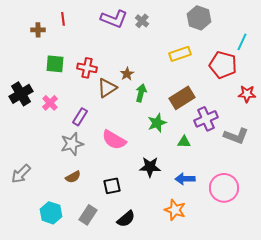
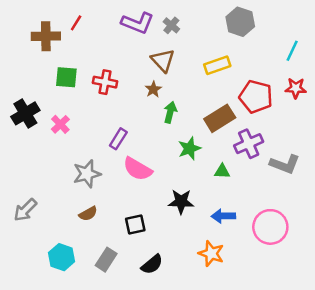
red line: (63, 19) -> (76, 23), turned 40
brown cross: (38, 30) -> (46, 36), size x1.6
red pentagon: (223, 65) -> (256, 97), moved
brown triangle: (107, 88) -> (163, 60), moved, turned -40
red star: (247, 94) -> (296, 88), moved
purple rectangle: (80, 117) -> (118, 139), moved

